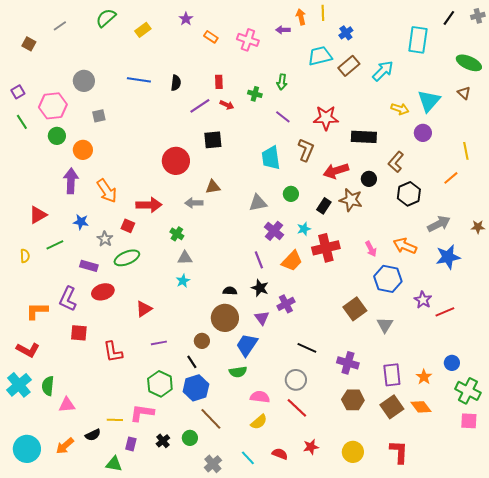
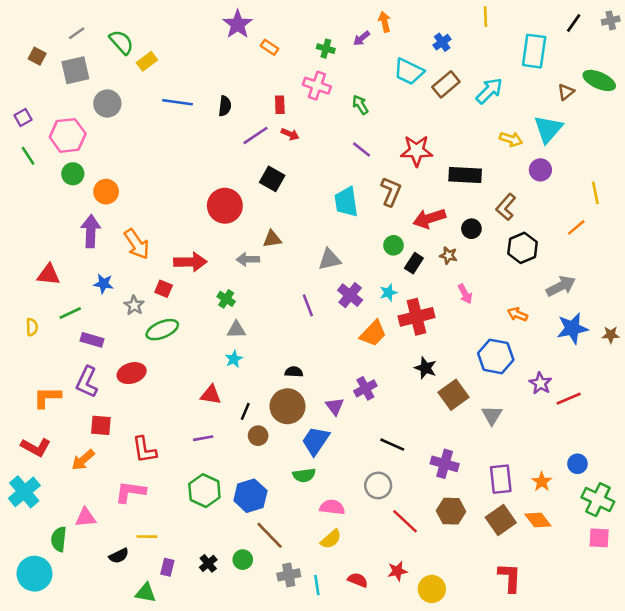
yellow line: (323, 13) -> (485, 17), moved
green semicircle: (106, 18) -> (121, 42), moved, turned 90
purple star: (186, 19) -> (238, 24), size x1.6
yellow rectangle: (143, 30) -> (147, 61), moved
purple arrow: (283, 30) -> (362, 38), turned -40
pink cross: (248, 40) -> (317, 86), moved
cyan trapezoid: (320, 56) -> (409, 72), turned -140
green arrow: (282, 82) -> (360, 105), turned 140
brown triangle: (464, 93) -> (566, 92), moved, turned 40
green cross: (255, 94) -> (326, 49), moved
gray square: (99, 116) -> (75, 70), moved, size x1.6
black square: (213, 140) -> (272, 179), turned 36
green circle: (291, 194) -> (393, 245), moved
brown star: (351, 200) -> (448, 256), size x0.6
red triangle: (38, 215) -> (49, 275), turned 36
brown star: (478, 227) -> (611, 335), moved
orange arrow: (405, 246) -> (517, 314), size x0.7
pink arrow: (371, 249) -> (465, 294), moved
purple line: (259, 260) -> (308, 305), moved
purple rectangle: (89, 266) -> (92, 340), moved
black star: (260, 288) -> (425, 368), moved
red triangle: (144, 309) -> (211, 395), moved, turned 42
black line: (192, 362) -> (245, 411), moved, turned 56
green semicircle: (48, 386) -> (59, 539), moved
red line: (297, 408) -> (405, 521), moved
pink L-shape: (142, 413) -> (130, 492), moved
orange arrow: (65, 446) -> (83, 460), moved
yellow circle: (353, 452) -> (432, 589), moved
cyan line: (248, 458) -> (317, 585), turned 35
gray cross: (213, 464) -> (289, 575), moved, turned 30

